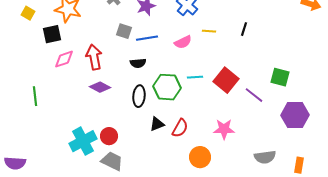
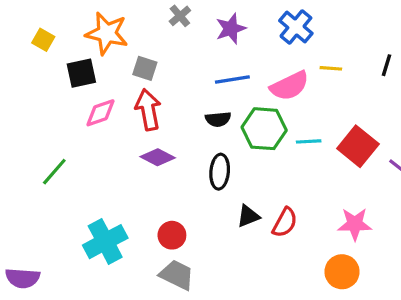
gray square: (124, 31) -> (145, 68), moved
pink semicircle: (183, 42) -> (290, 86), size x1.4
green hexagon: (167, 87) -> (264, 129), moved
green line: (35, 96) -> (54, 172), turned 48
cyan cross: (83, 141) -> (105, 242), moved
orange circle: (200, 157) -> (342, 272), moved

